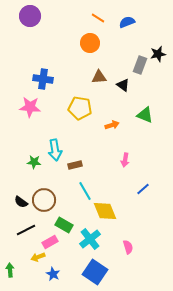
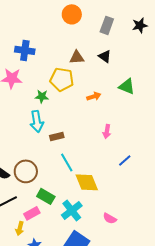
gray rectangle: (140, 65) -> (107, 25), moved
brown triangle: (99, 77) -> (77, 57), moved
green star: (34, 162) -> (42, 96), moved
pink semicircle: (128, 247) -> (110, 218), turned 136
yellow arrow: (38, 257) -> (20, 228), turned -56

